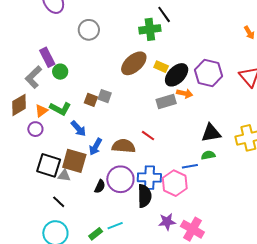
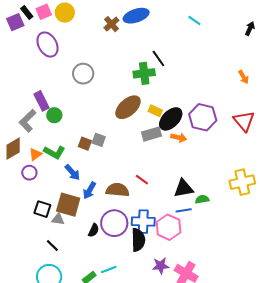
gray rectangle: (166, 102) -> (151, 134), moved
black triangle: (211, 133) -> (183, 188), moved
black square: (49, 165) -> (42, 209), size x0.7

